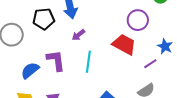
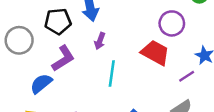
purple arrow: (78, 35) -> (100, 41), turned -32
purple L-shape: (56, 60) -> (63, 58), moved, turned 65

